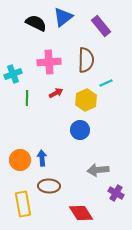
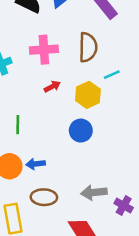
green line: (27, 98) -> (18, 125), moved
blue arrow: (42, 158) -> (36, 164), turned -91
gray arrow: (98, 170) -> (94, 192), moved

